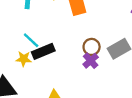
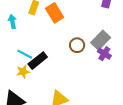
purple cross: (91, 61) -> (104, 54), moved

